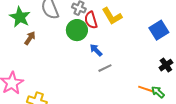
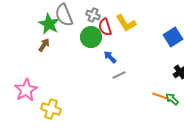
green star: (20, 17) -> (49, 24), moved

